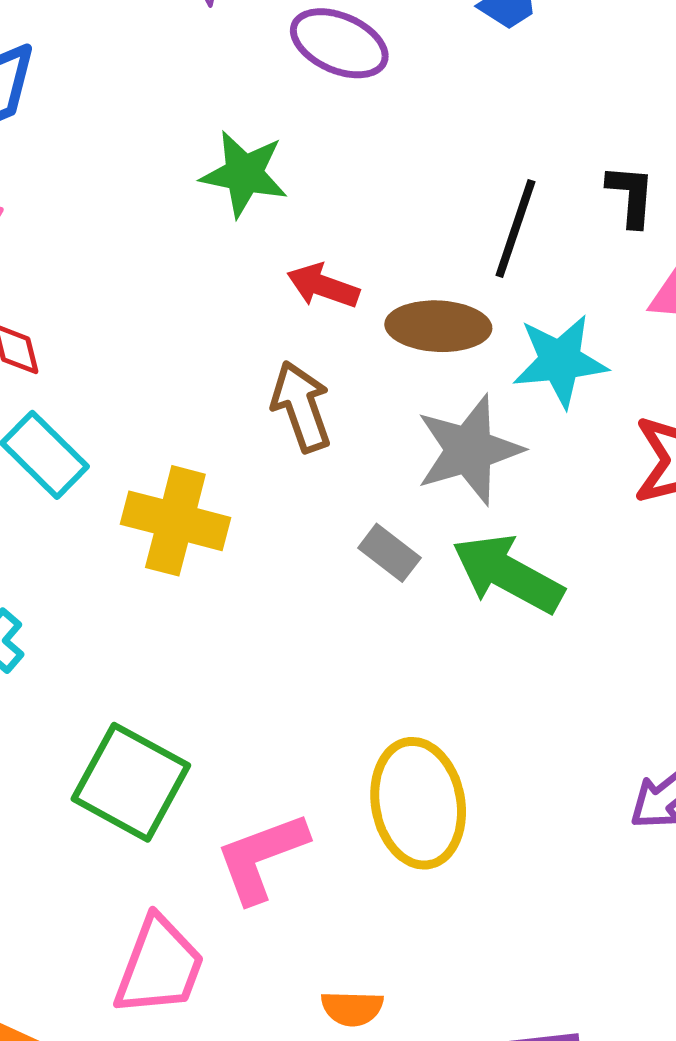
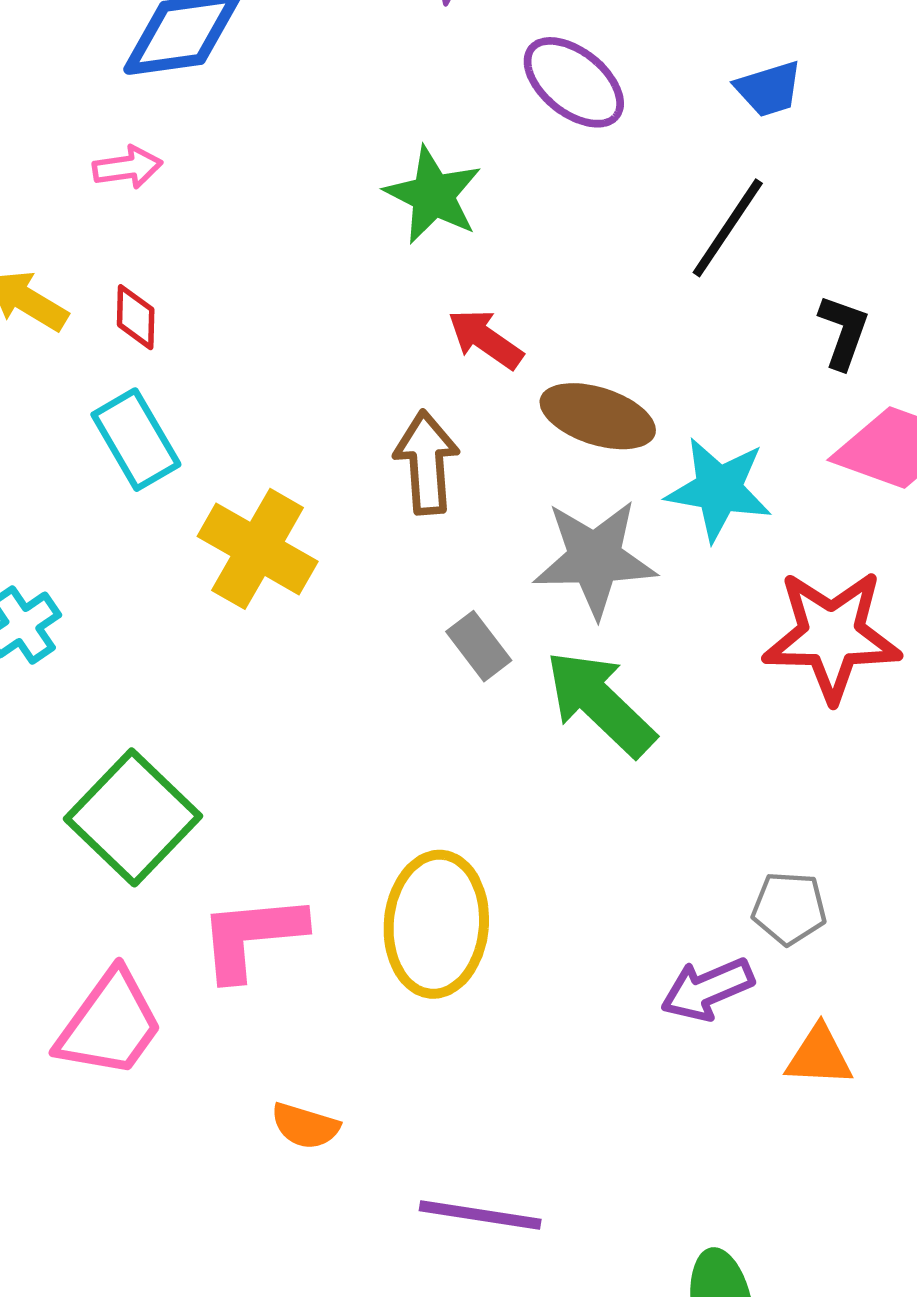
black line: (515, 229) -> (728, 228), moved

